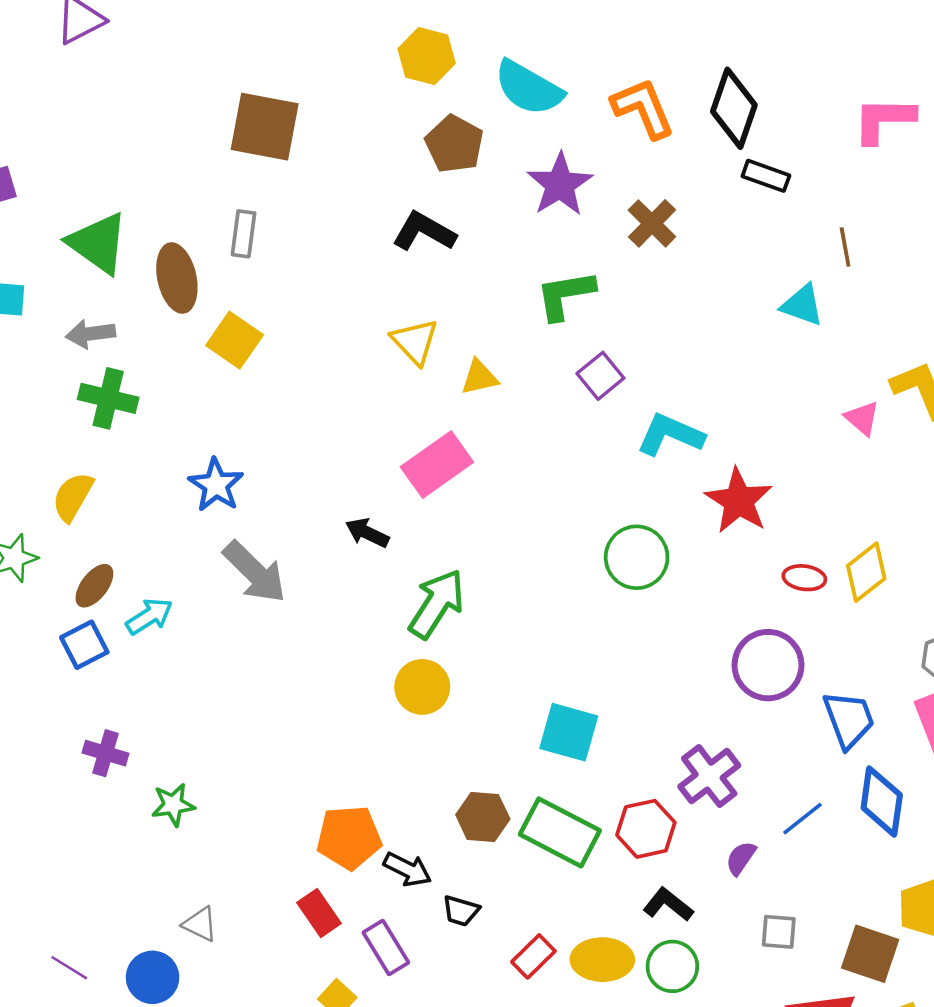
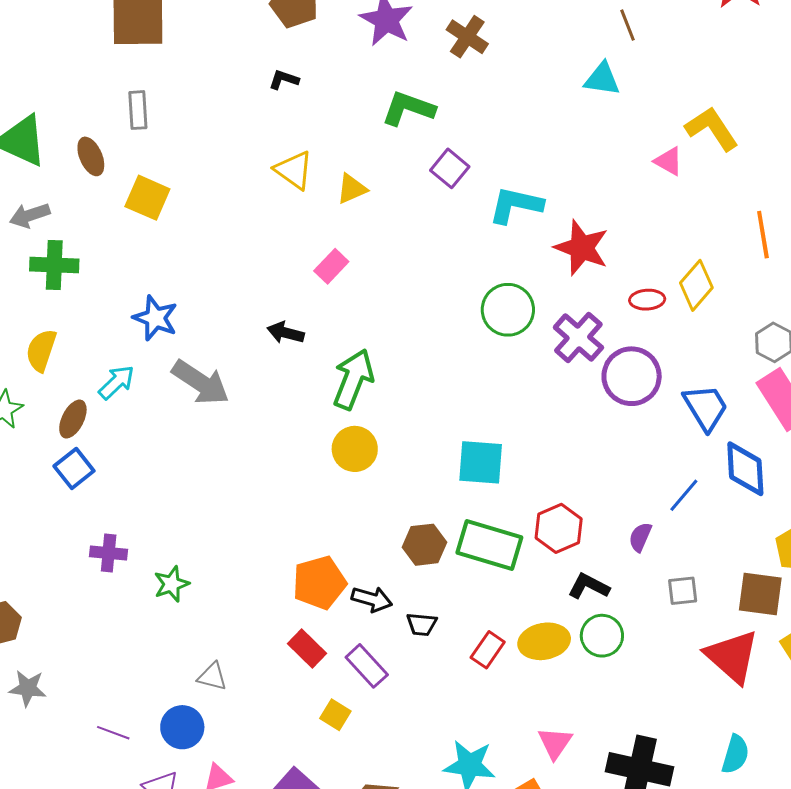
black L-shape: (424, 232) -> (284, 80), size x0.6
brown ellipse: (177, 278) -> (91, 156), size x0.7
green L-shape: (565, 295) -> (408, 108), turned 40
pink rectangle: (437, 464) -> (331, 266), size x0.6
cyan arrow: (149, 616) -> (116, 382), moved
purple cross: (709, 776) -> (578, 337), moved

